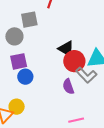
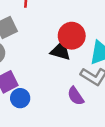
red circle: (74, 61) -> (72, 36), moved

